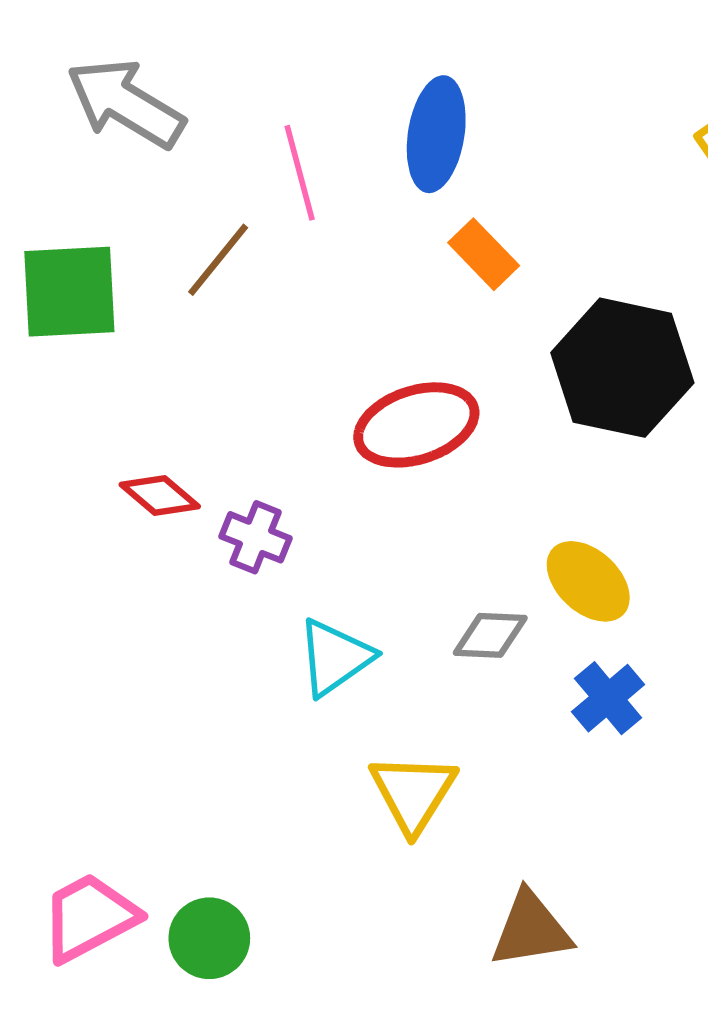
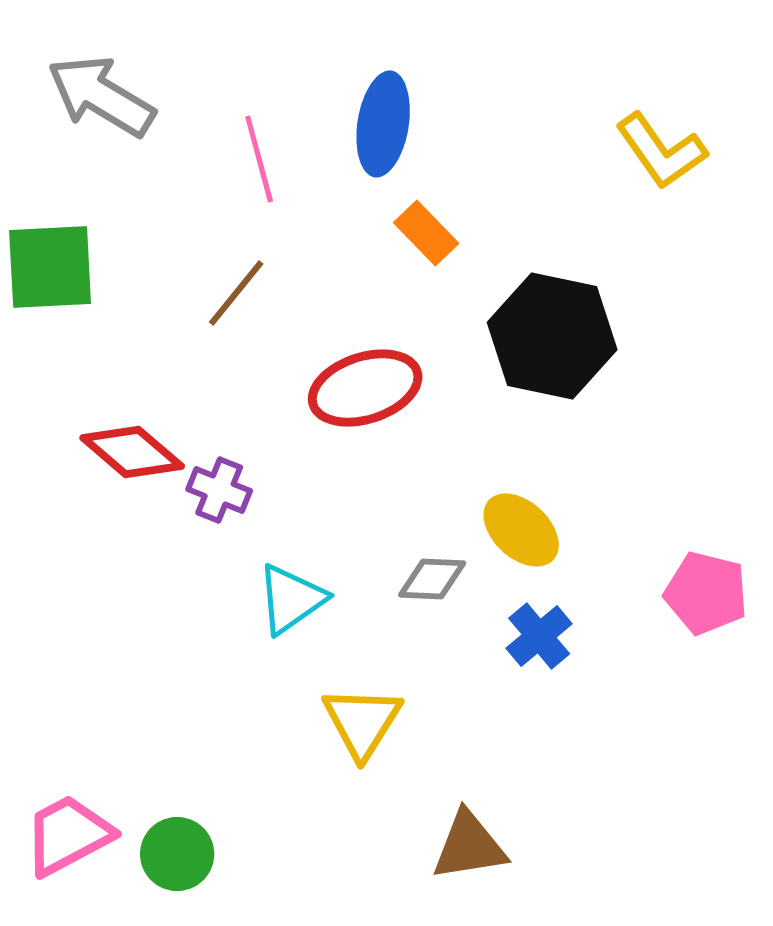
brown line: (218, 260) -> (236, 293), moved
red diamond: (160, 495) -> (132, 452), size x1.4

